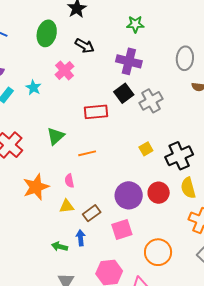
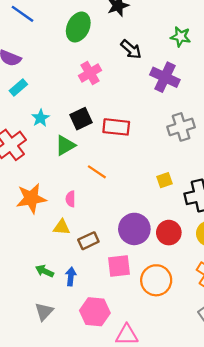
black arrow: (85, 46) -> (131, 49), moved
cyan star: (33, 88) -> (40, 118), moved
black square: (124, 93) -> (81, 119), moved
orange line: (87, 153) -> (97, 172), turned 36
blue arrow: (81, 238) -> (71, 276), moved
orange circle: (158, 252) -> (156, 280), moved

